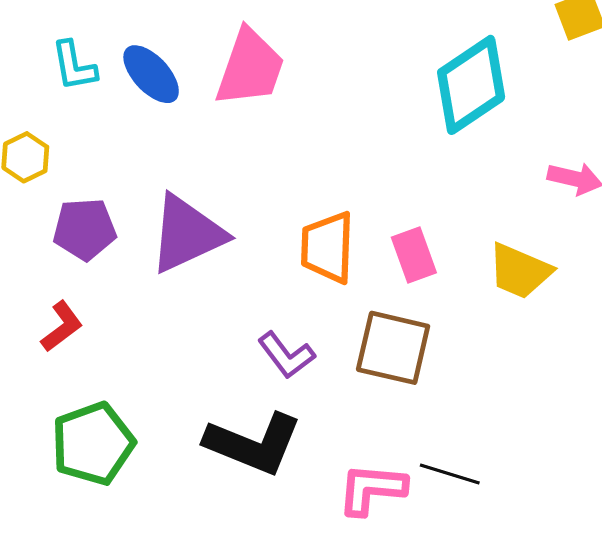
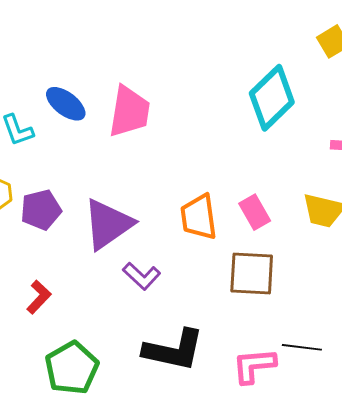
blue ellipse: (151, 74) -> (66, 104), moved
purple pentagon: (85, 229) -> (41, 210), moved
purple L-shape: (286, 355) -> (142, 276), moved

